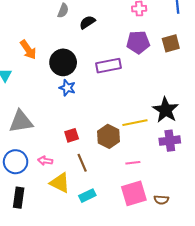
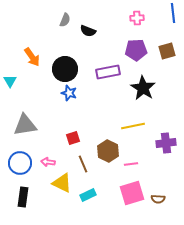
black semicircle: (87, 22) -> (88, 31), turned -126
black star: (166, 110) -> (143, 88), moved
brown hexagon: (109, 136) -> (108, 151), moved

